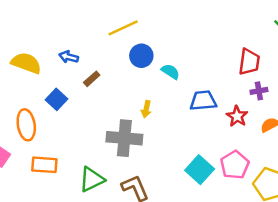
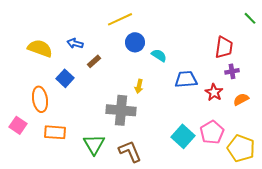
green triangle: (92, 179) -> (94, 144), turned -35

